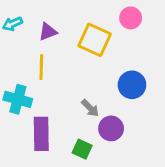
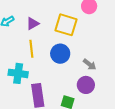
blue circle: (132, 85) -> (60, 54), moved
gray arrow: (90, 108) -> (90, 64), moved

